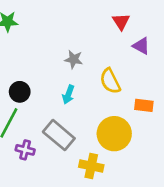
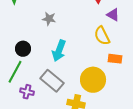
gray star: (74, 59) -> (49, 19), moved
yellow semicircle: (110, 81) -> (102, 36), moved
cyan arrow: (68, 95) -> (59, 51), size x1.5

